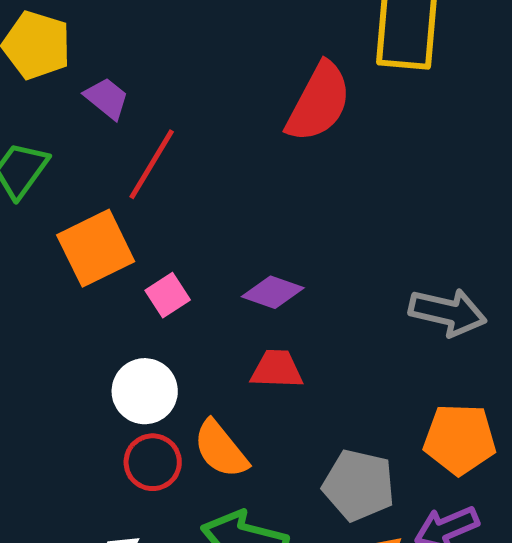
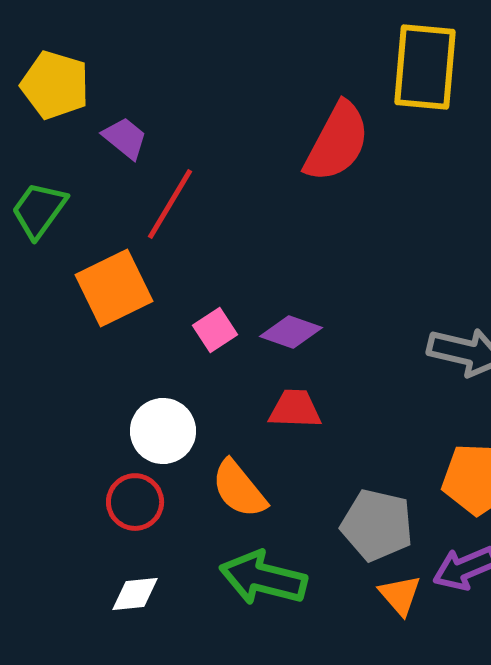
pink square: (168, 295) -> (215, 330), moved
red circle: (153, 462) -> (135, 502), moved

